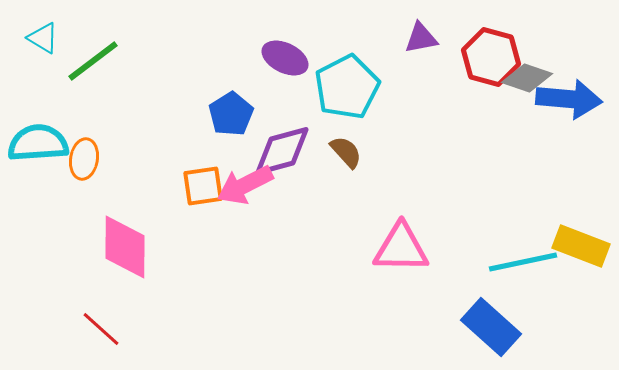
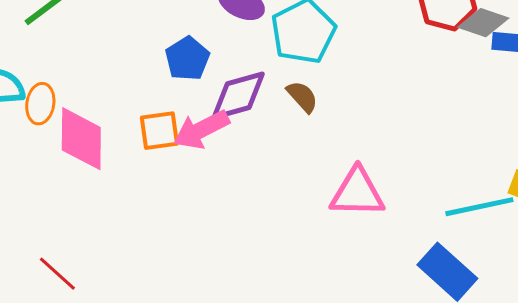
pink diamond: (125, 247) -> (81, 139), moved

